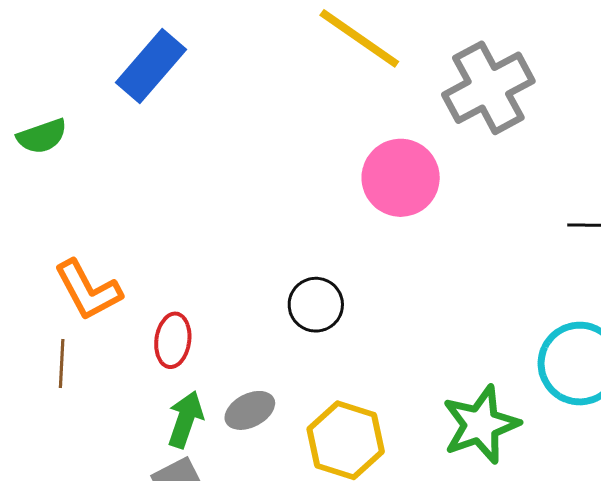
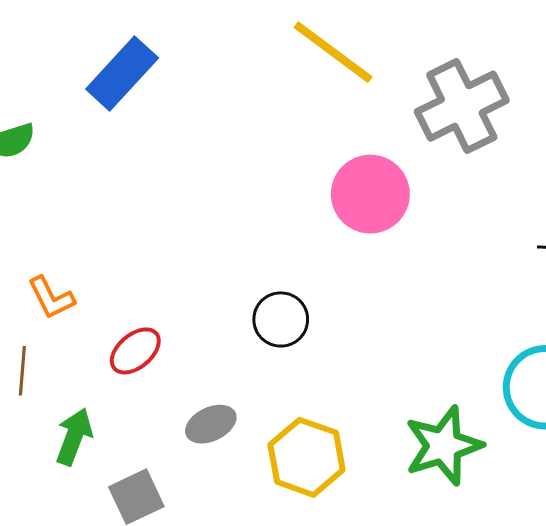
orange L-shape: (88, 290) -> (51, 298), size x0.7
red ellipse: (173, 340) -> (135, 351), turned 40
green arrow: (185, 419) -> (74, 437), moved

